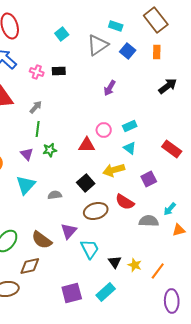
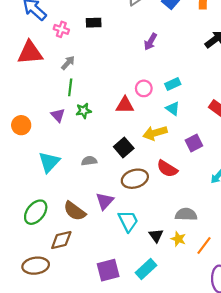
pink cross: (37, 72) -> (61, 29), moved
cyan triangle: (26, 185) -> (49, 162), moved
gray semicircle: (149, 221) -> (186, 214), moved

